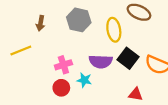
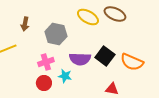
gray hexagon: (79, 20) -> (56, 34), moved
yellow ellipse: (114, 30) -> (88, 17), moved, turned -50

